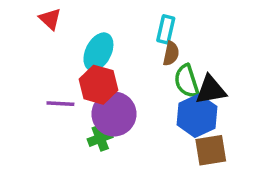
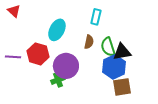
red triangle: (50, 19) -> (14, 11), moved
brown semicircle: (171, 54) -> (89, 42), moved
red hexagon: (98, 85) -> (38, 54), moved
purple line: (60, 104) -> (13, 57), moved

